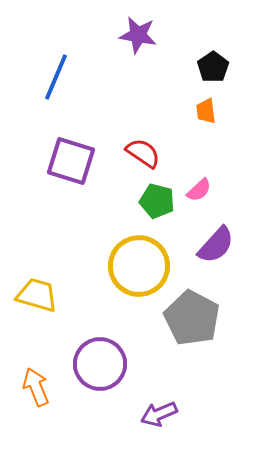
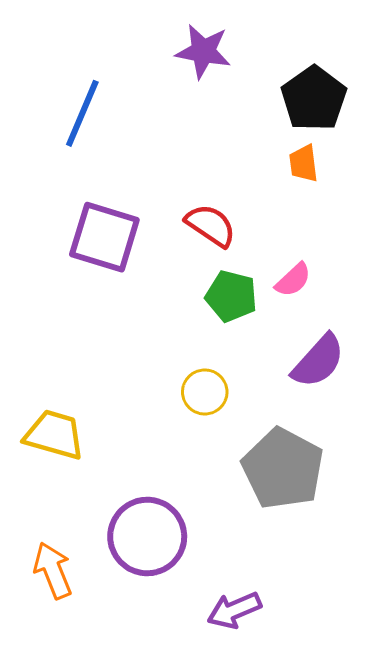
black pentagon: (213, 67) -> (314, 99), size x1.4
yellow circle: (139, 266) -> (205, 392), size x0.5

